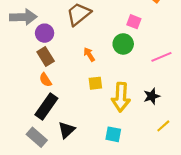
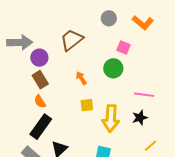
pink line: (161, 57) -> (144, 95), moved, turned 30

